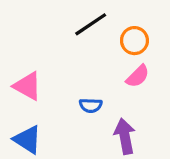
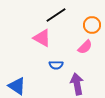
orange circle: (134, 41) -> (92, 25), moved
pink triangle: (27, 86) -> (42, 38), moved

